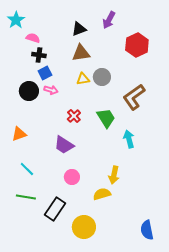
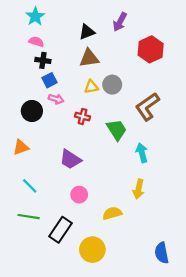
cyan star: (16, 20) -> (35, 16), moved
black circle: (29, 91) -> (32, 111), moved
red cross: (74, 116) -> (82, 117), moved, turned -32
yellow arrow: (114, 175) -> (139, 189), moved

